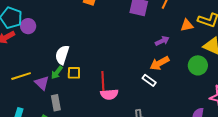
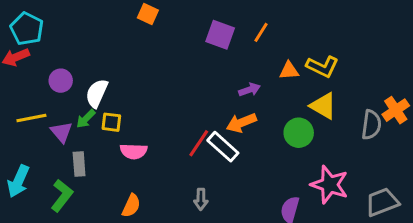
purple circle: (28, 26) -> (61, 81), moved
white rectangle: (149, 80) -> (223, 147), size x1.5
red line: (103, 81) -> (199, 143), moved, turned 30
pink semicircle: (109, 94) -> (134, 151), moved

